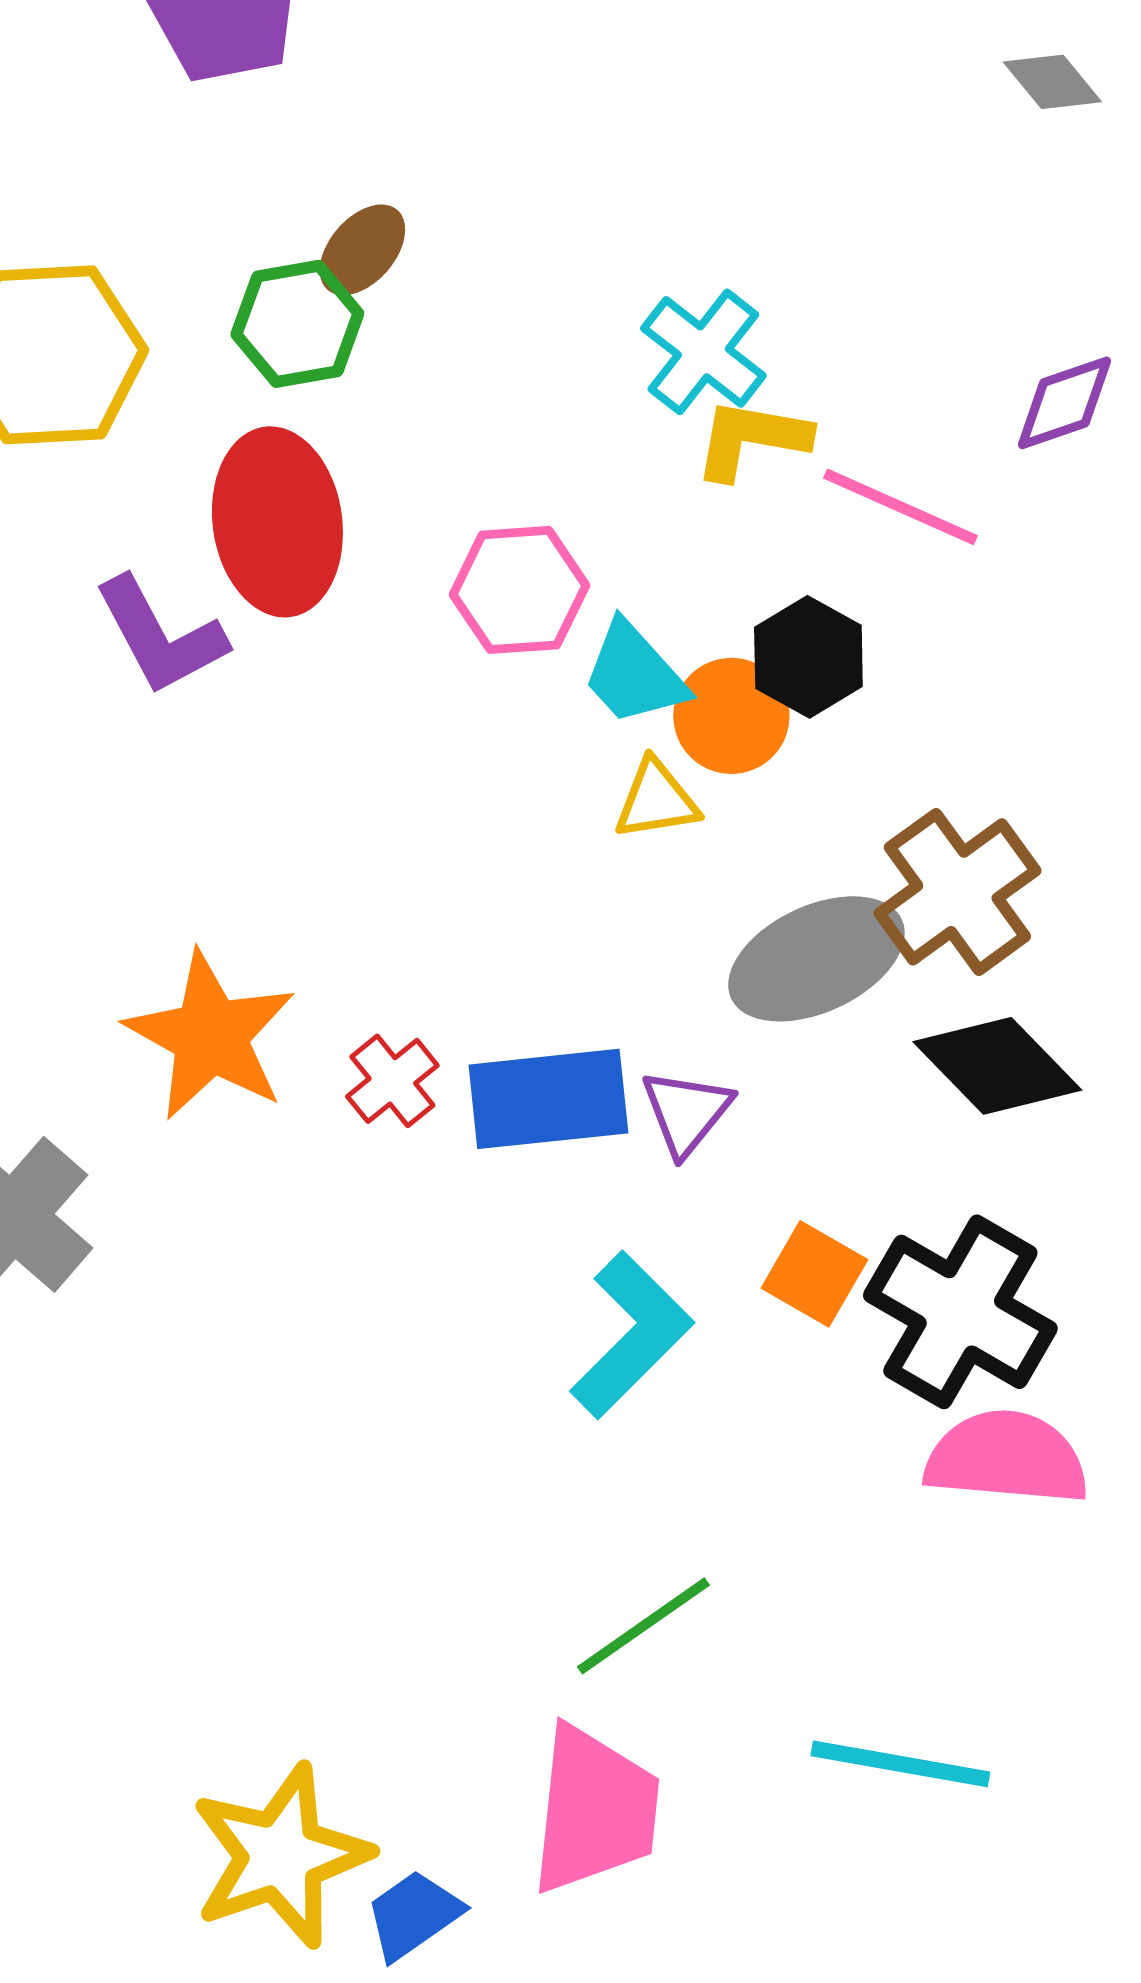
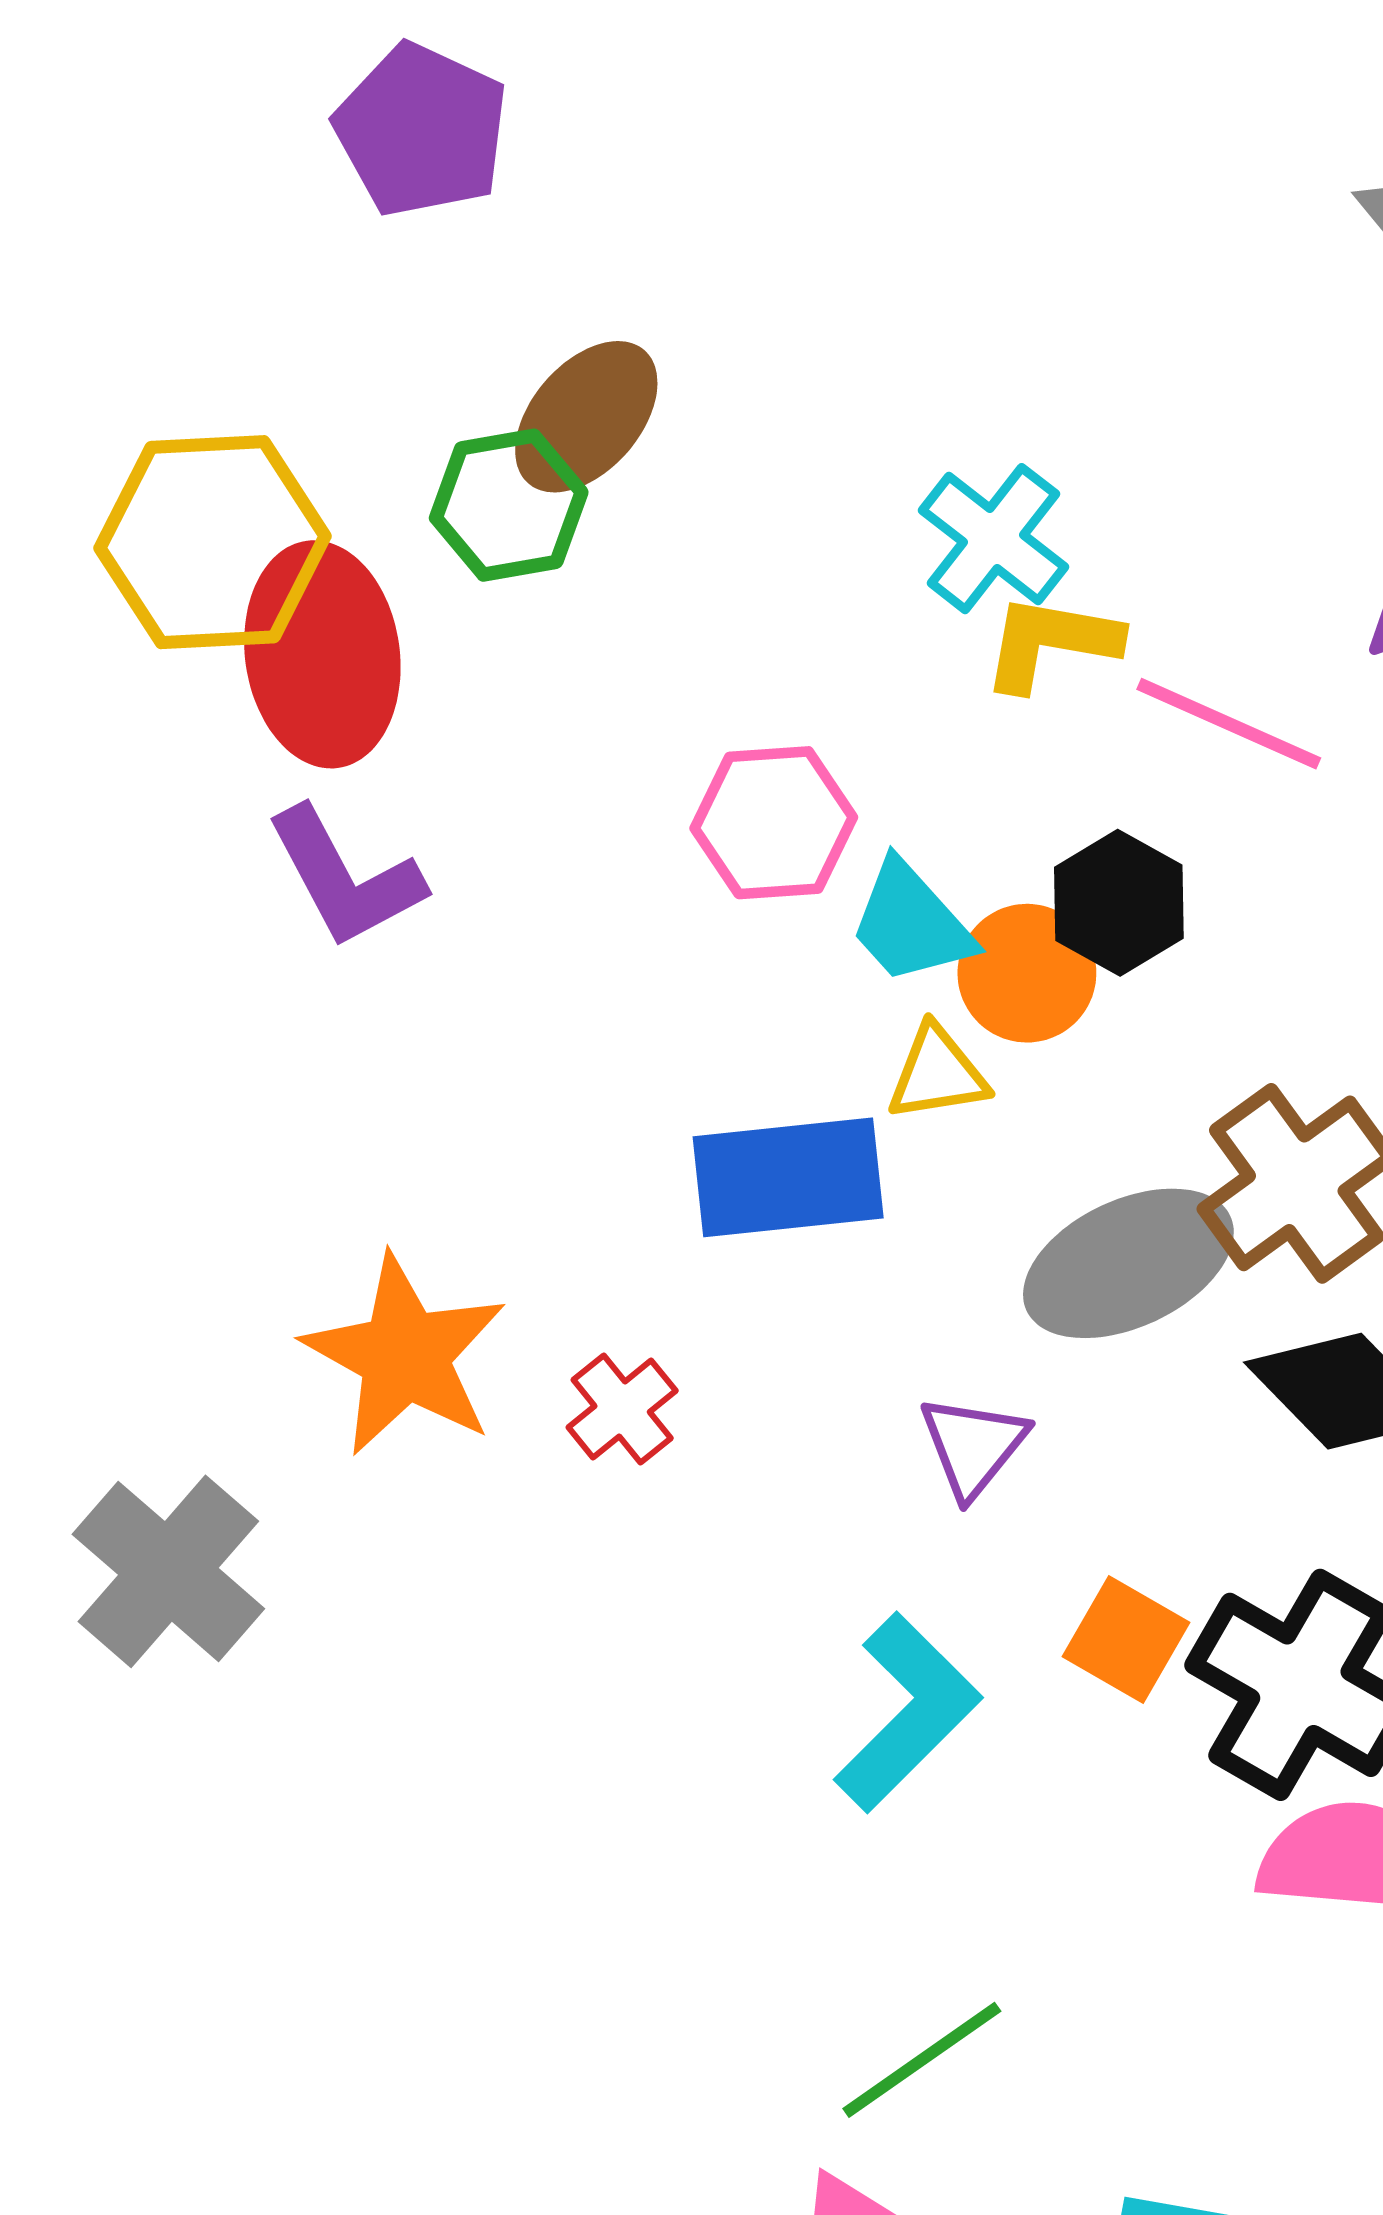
brown ellipse: (362, 250) -> (586, 417), size x1.4
red ellipse: (277, 522) -> (322, 654), moved
blue rectangle: (548, 1099) -> (788, 1177), moved

